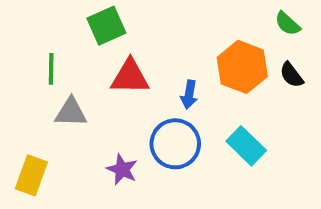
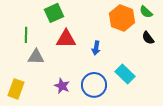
orange hexagon: (242, 67) -> (122, 18), moved
blue circle: (175, 144) -> (94, 85), moved

